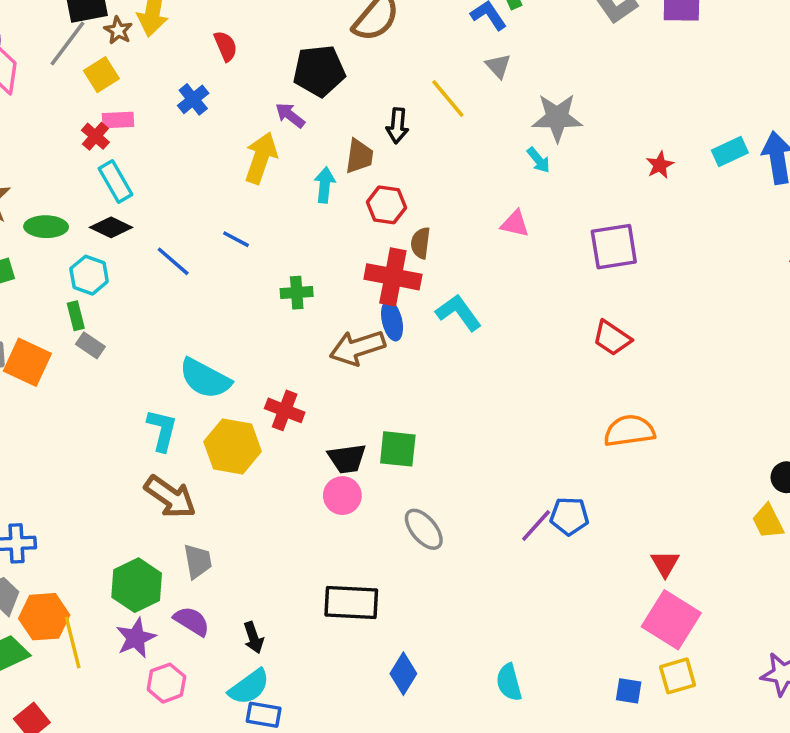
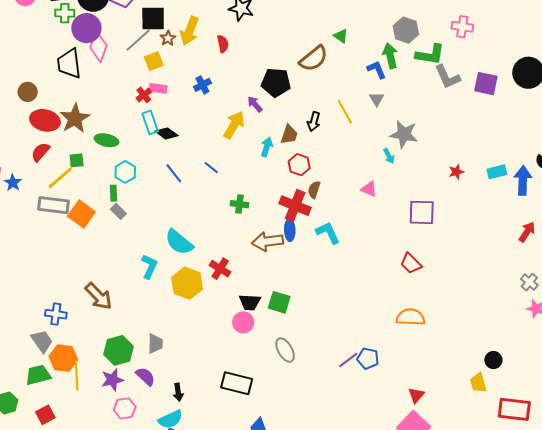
red semicircle: (226, 46) -> (223, 44), moved
black diamond: (111, 227) -> (167, 133), moved
brown arrow: (170, 497) -> (99, 296), moved

